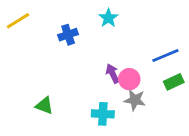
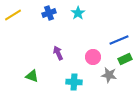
blue cross: (68, 35) -> (49, 13), moved
purple arrow: (113, 74) -> (58, 53), moved
gray star: (135, 100) -> (109, 75), moved

